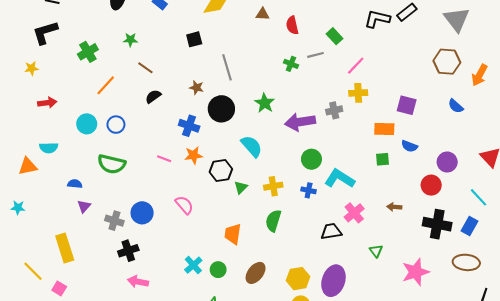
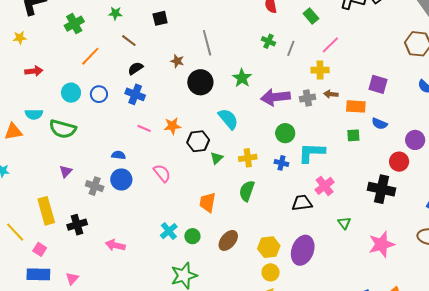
black square: (194, 39) -> (160, 18), moved
gray line: (316, 55) -> (291, 48), moved, turned -56
yellow cross: (358, 93) -> (320, 70), moved
gray cross: (334, 110) -> (307, 98), moved
blue cross: (189, 126) -> (135, 94), moved
green semicircle: (112, 164) -> (63, 129), moved
cyan L-shape: (340, 179) -> (312, 153), turned -32
blue semicircle: (75, 184) -> (119, 155), moved
brown arrow: (394, 207) -> (331, 94), moved
black cross: (437, 224) -> (382, 189), moved
black cross: (128, 251) -> (77, 225), moved

